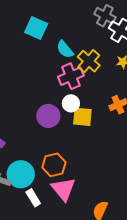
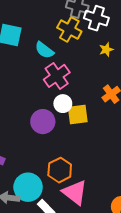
yellow cross: (89, 61) -> (69, 29), moved

